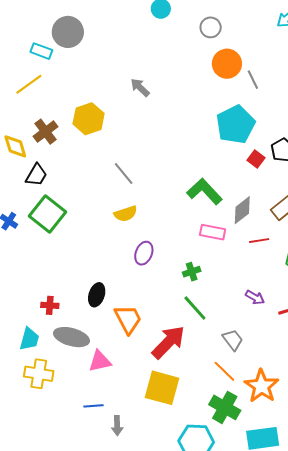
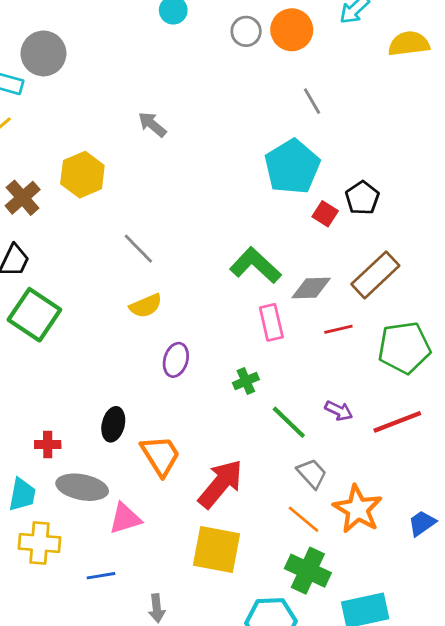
orange circle: (227, 64) -> (292, 30), moved
gray diamond: (242, 210) -> (311, 288), turned 40
pink rectangle: (213, 232) -> (271, 322), turned 70
green line: (195, 308) -> (289, 422), moved
orange star: (261, 386) -> (358, 509), moved
blue line: (94, 406) -> (101, 576), moved

